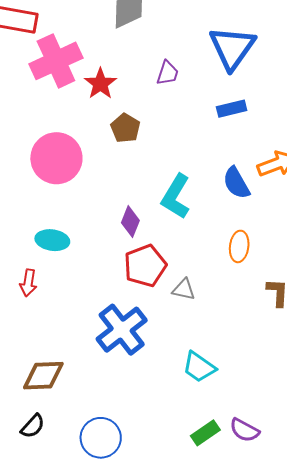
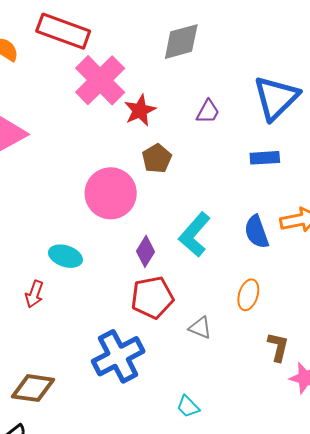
pink cross: (56, 61) -> (100, 80), turned -30
pink circle: (56, 158) -> (111, 193), moved
gray triangle: (184, 289) -> (200, 328), moved
cyan trapezoid: (199, 367) -> (188, 407), size x0.7

